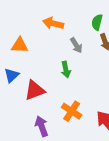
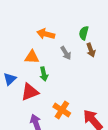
orange triangle: (20, 45) -> (32, 57), moved
green arrow: (66, 70) -> (44, 74), moved

